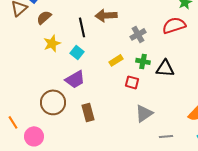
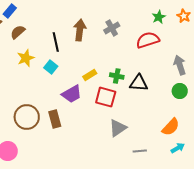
brown arrow: (106, 15) -> (80, 30), turned 100
gray cross: (138, 34) -> (112, 28), moved
purple trapezoid: (75, 79) -> (72, 94), moved
red square: (132, 82) -> (106, 97), size x1.5
brown rectangle: (88, 112) -> (55, 119), moved

